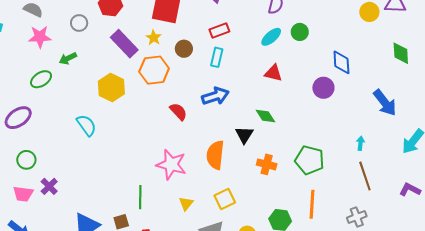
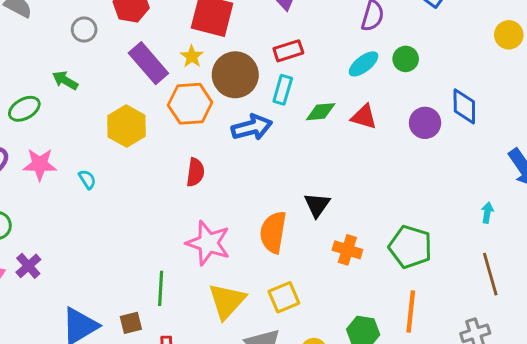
pink star: (40, 37) -> (40, 164), moved
brown circle: (184, 49) -> (235, 75), size x1.8
green arrow: (68, 58) -> (65, 80), turned 54
purple circle: (323, 88) -> (425, 123), moved
blue arrow: (215, 96) -> (252, 127), moved
red semicircle: (178, 112) -> (195, 172), moved, turned 48
green diamond: (265, 116) -> (321, 112), moved, turned -65
cyan semicircle: (86, 125) -> (87, 179), size x0.6
cyan arrow: (360, 143) -> (487, 213), moved
yellow triangle: (186, 204) -> (227, 301), size x1.8

